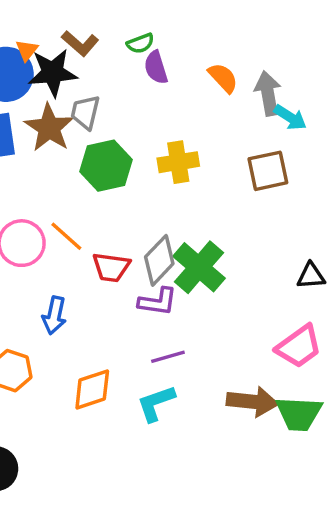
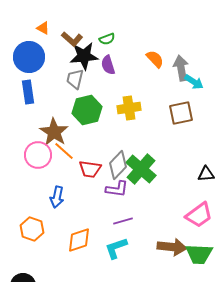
orange triangle: (27, 50) -> (43, 28), moved, turned -40
purple semicircle: (156, 67) -> (108, 65), moved
black star: (53, 73) -> (84, 56), moved
brown star: (49, 128) -> (54, 132), moved

